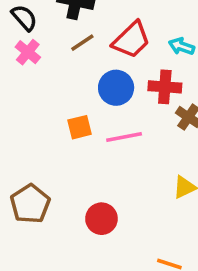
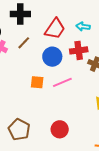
brown line: (82, 43) -> (24, 43), moved
orange square: (80, 127) -> (37, 82), turned 32

